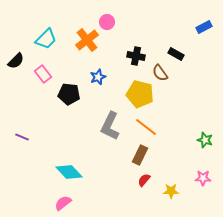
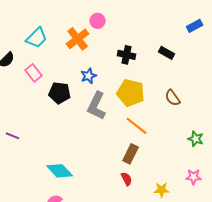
brown semicircle: (160, 73) -> (173, 98), moved
gray L-shape: (110, 126) -> (97, 106), moved
red semicircle: (144, 180) -> (127, 179), moved, turned 112

